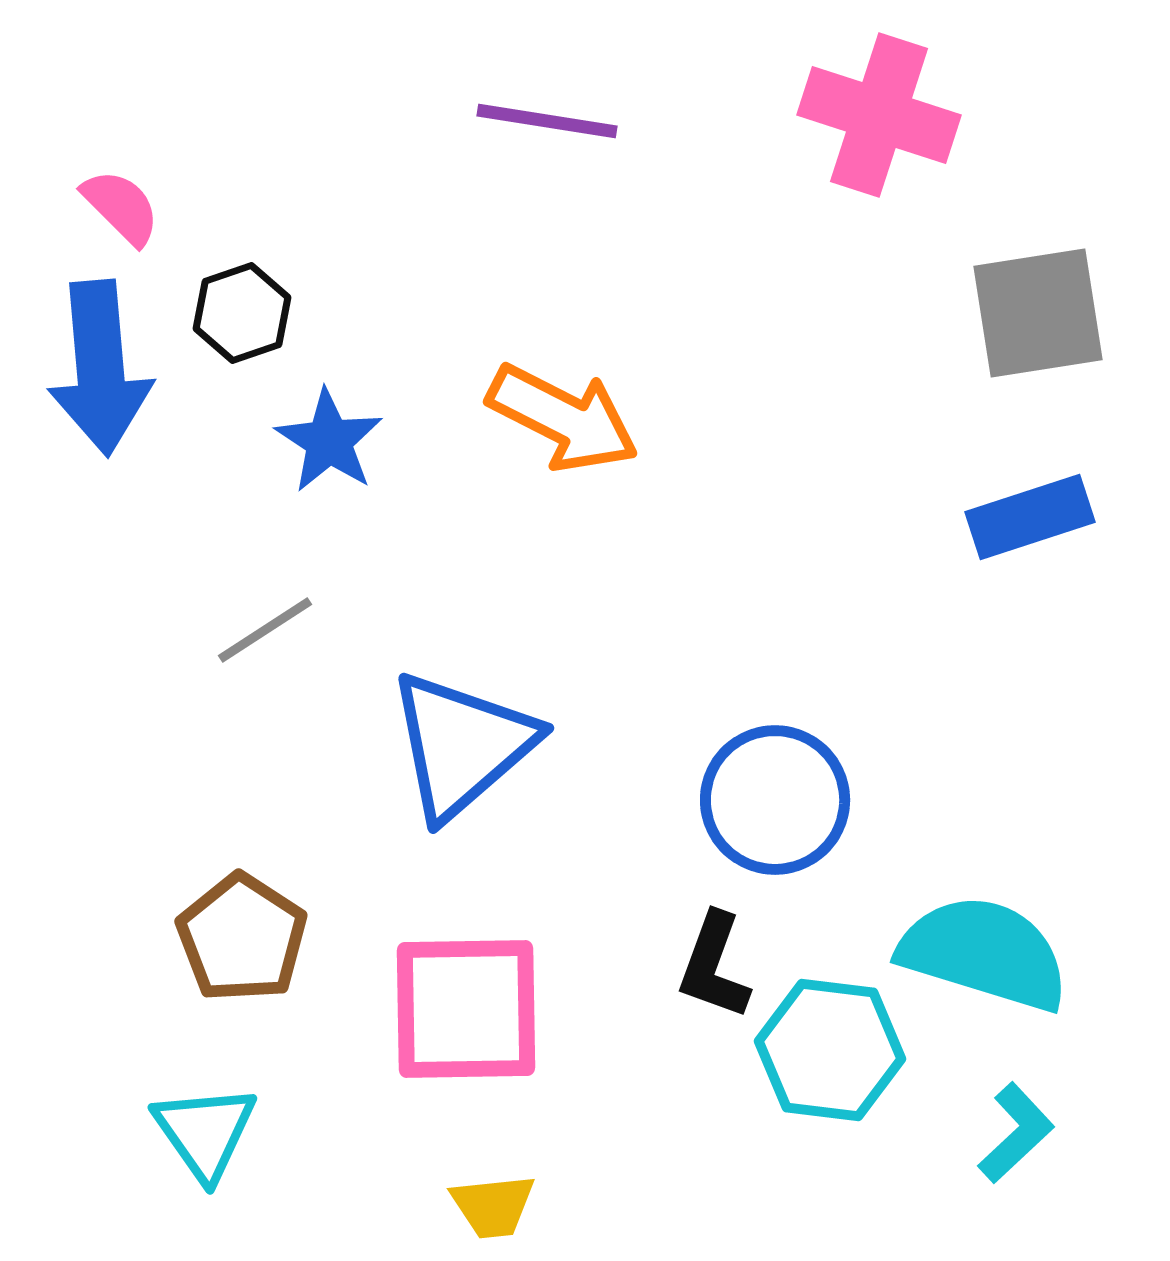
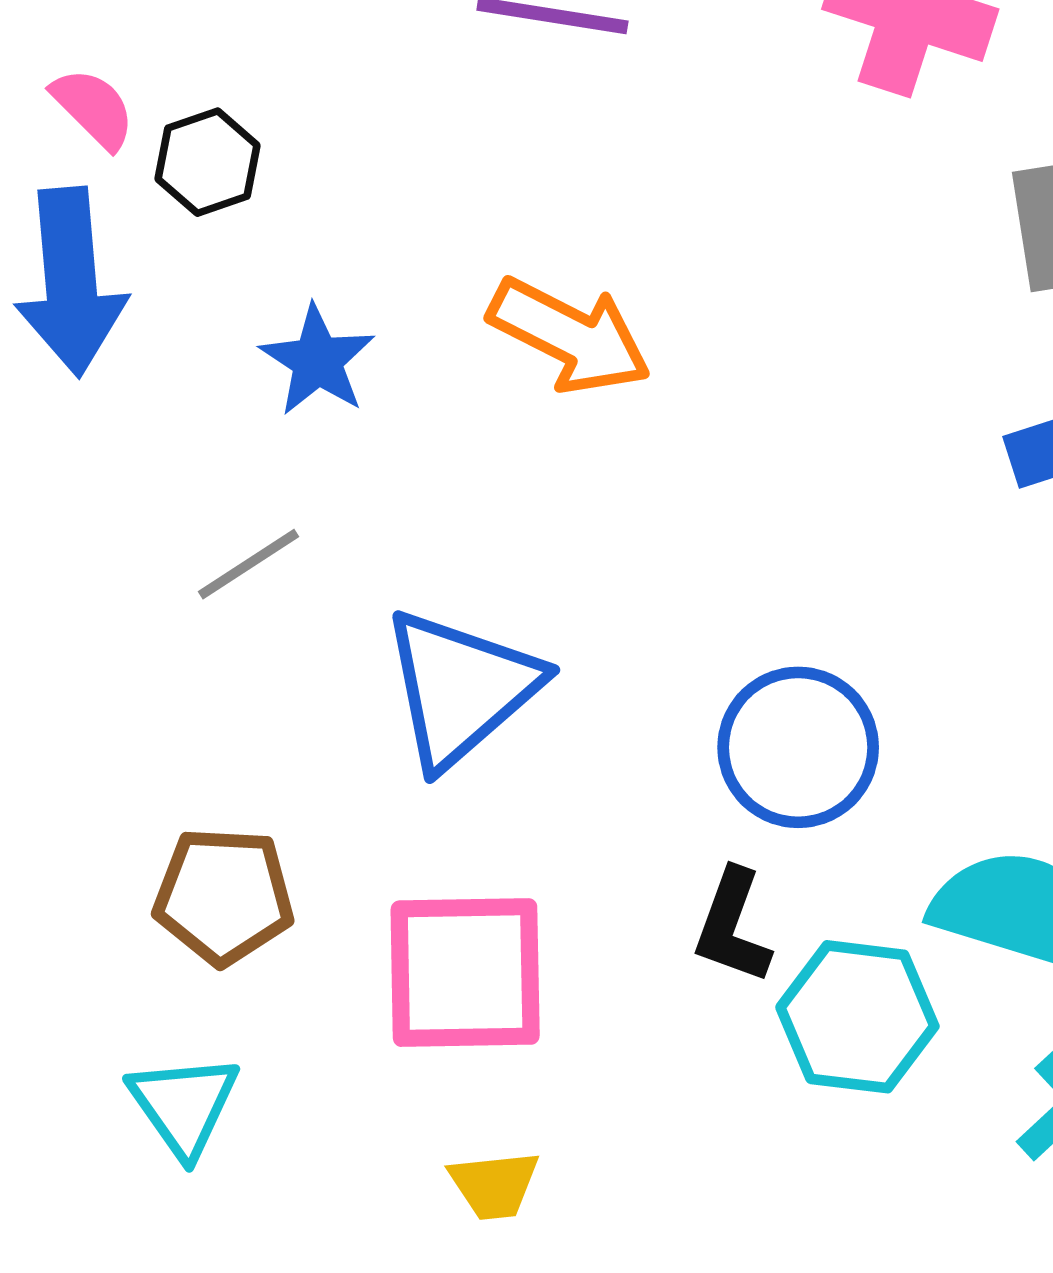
black hexagon: (242, 313) -> (208, 162), moved
brown pentagon: (242, 938) -> (224, 896), turned -30

